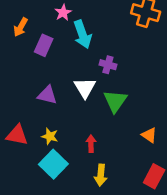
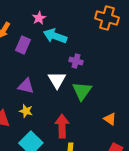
cyan arrow: (82, 34) -> (55, 36), turned 130
yellow star: (50, 136) -> (26, 111), moved
red arrow: (91, 144) -> (62, 126), size x1.6

